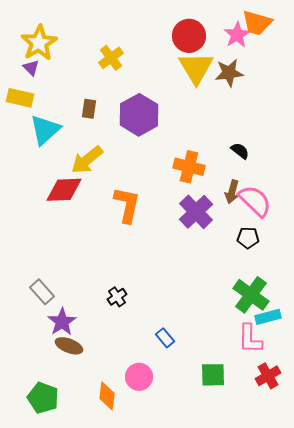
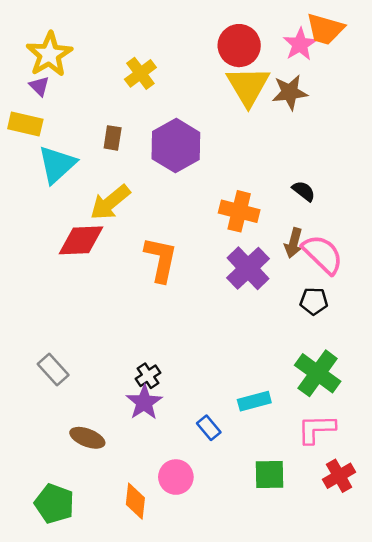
cyan rectangle: (268, 317) -> (254, 401), moved
purple star: (62, 322) -> (144, 402), moved
pink L-shape: (250, 339) -> (316, 429), turned 88

